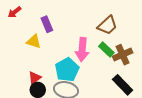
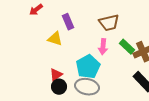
brown trapezoid: (107, 25) -> (109, 23), moved, turned 30
pink arrow: (82, 49) -> (103, 47), size x0.7

